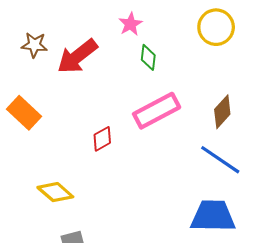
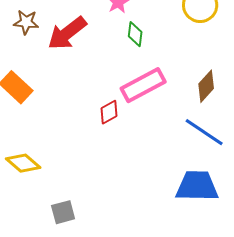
red diamond: (102, 139) -> (109, 112), moved
yellow diamond: (55, 192) -> (23, 163), moved

